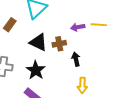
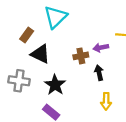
purple arrow: (78, 27) -> (101, 48), moved
black triangle: (38, 42) -> (40, 54), moved

